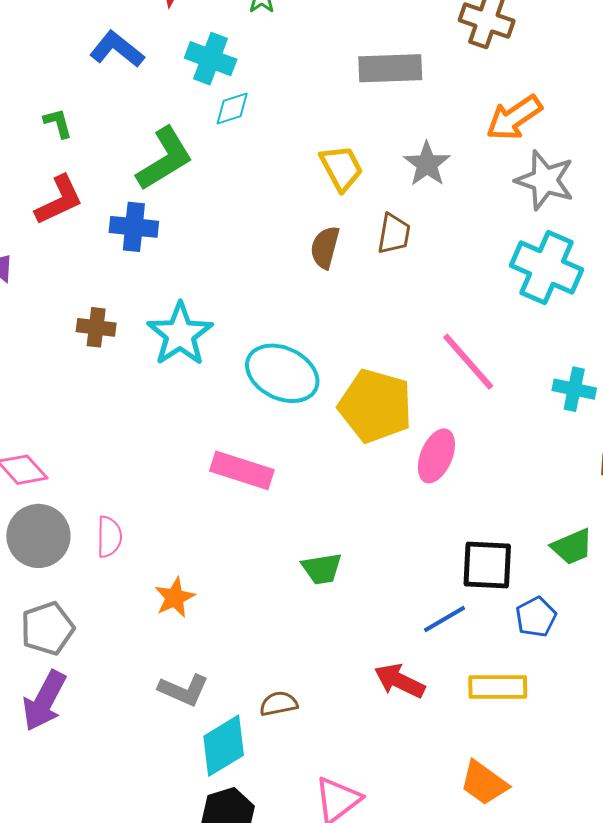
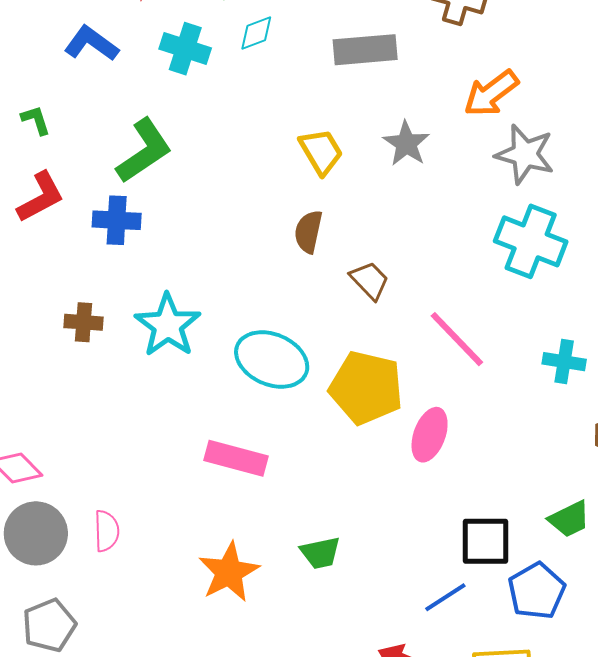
cyan diamond: (232, 109) -> (256, 33), moved
brown trapezoid: (394, 234) -> (370, 280), moved, turned -51
orange star: (175, 598) -> (229, 572), moved, size x1.5
blue pentagon: (536, 617) -> (537, 591), size x1.4

